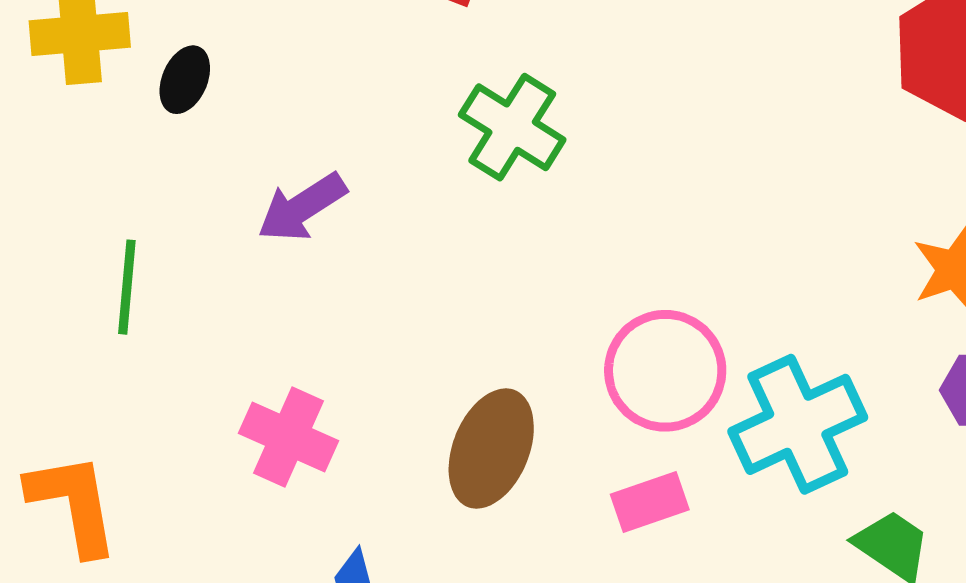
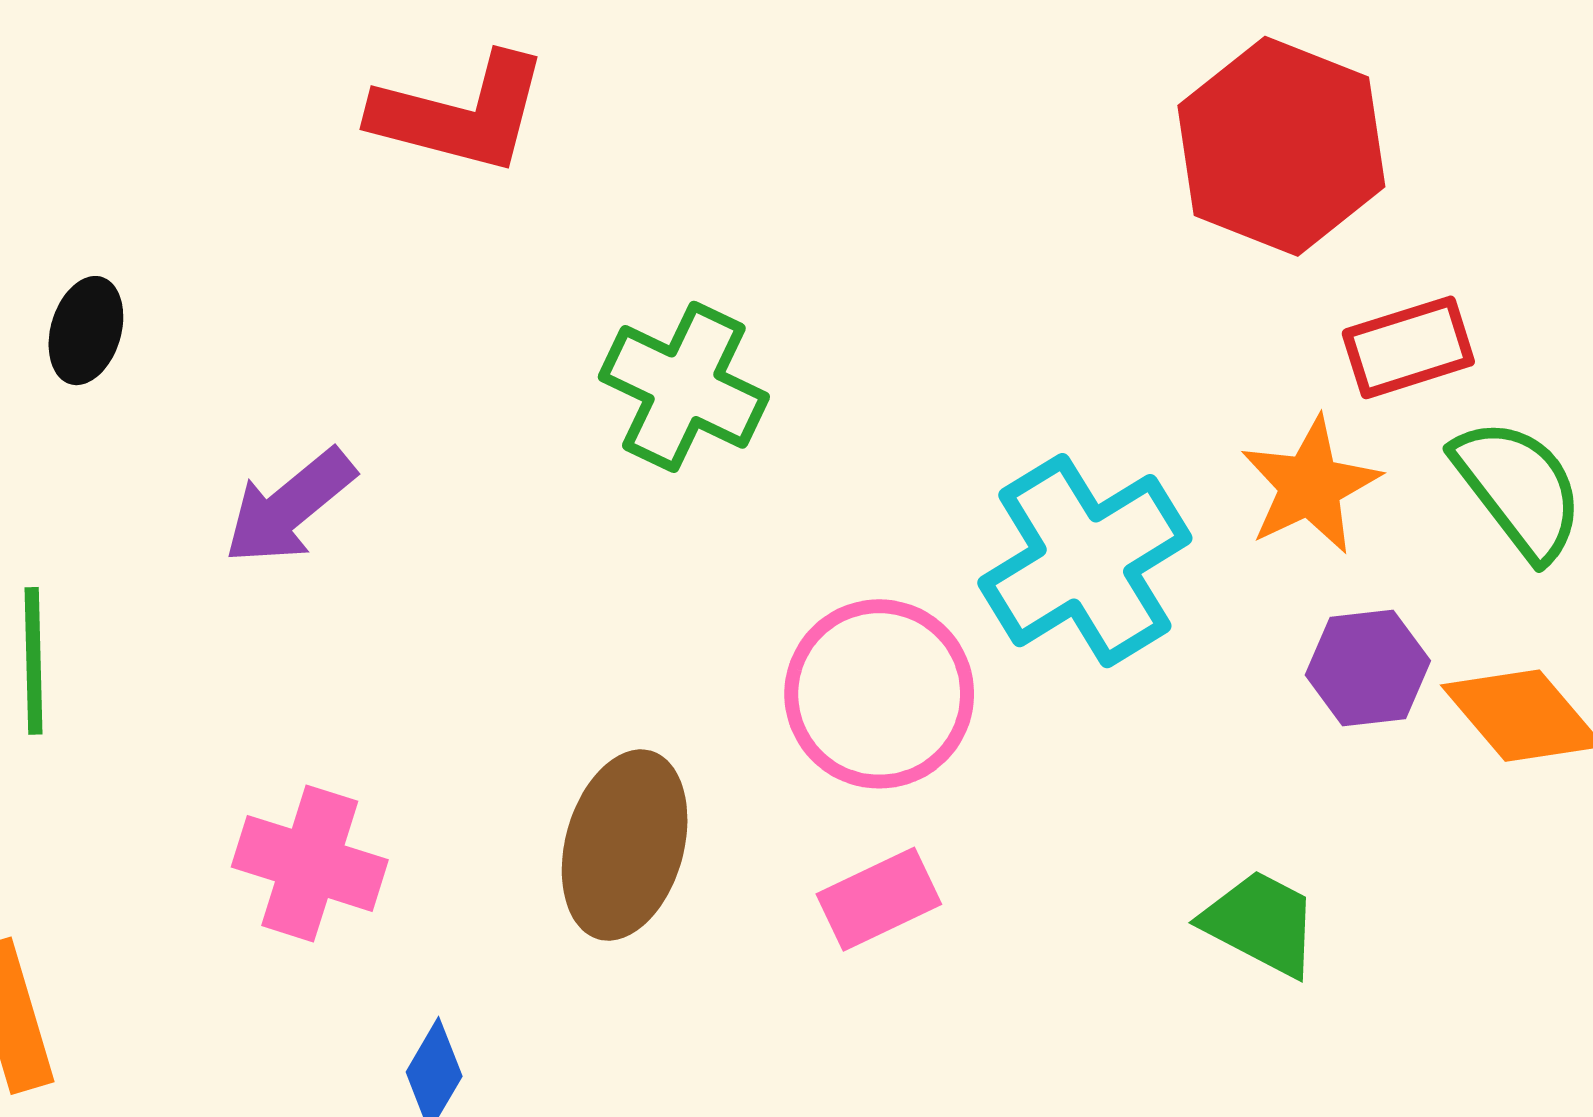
green cross: (512, 127) -> (684, 387), moved
cyan cross: (798, 424) -> (1085, 561), moved

